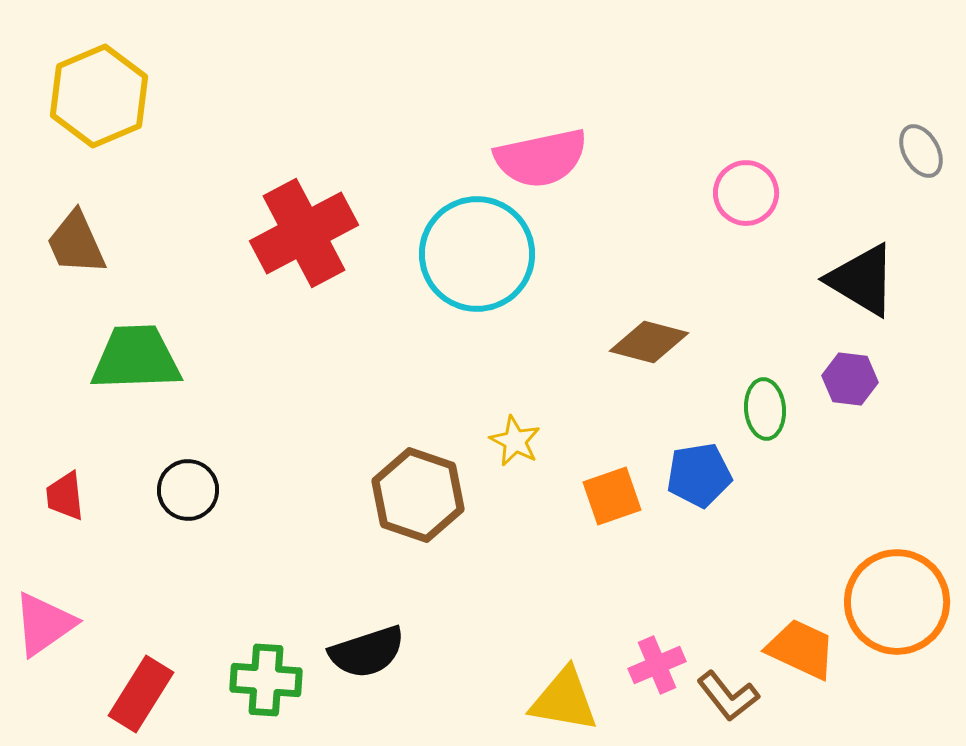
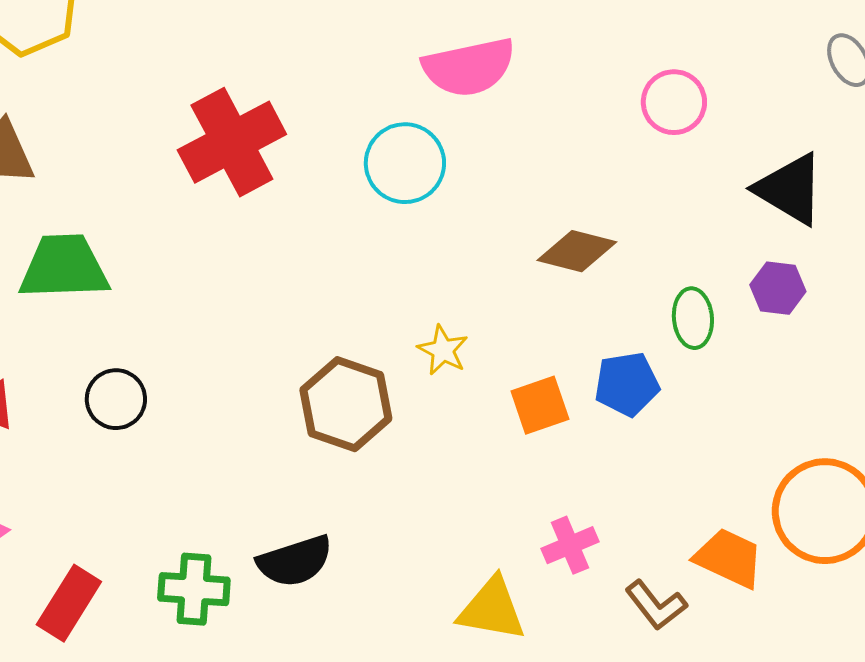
cyan circle: (477, 254) -> (405, 163), size x0.7
pink cross: (657, 665) -> (570, 545), moved

